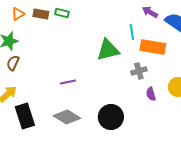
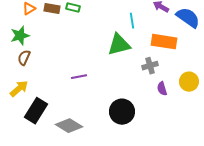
cyan line: (132, 32) -> (132, 21), moved
black rectangle: (25, 116) -> (36, 111), turned 50
gray diamond: (67, 117) -> (69, 126), moved

